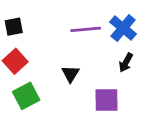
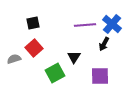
black arrow: (126, 63) -> (104, 44), moved
green square: (26, 96) -> (55, 73), moved

